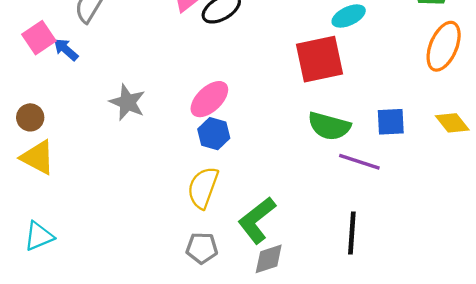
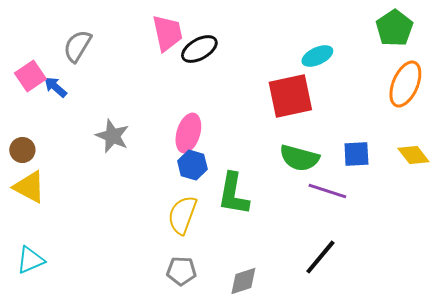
pink ellipse: (209, 99) -> (188, 133), turned -30
green L-shape: (257, 220) -> (233, 194), moved, turned -42
black line: (352, 233) -> (320, 257), turned 36

